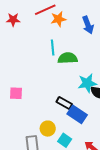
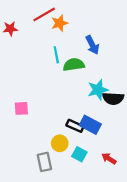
blue arrow: (88, 25) -> (92, 45), moved
black rectangle: (64, 103) -> (75, 126), moved

